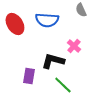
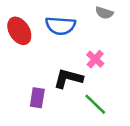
gray semicircle: (81, 10) -> (104, 13), turned -48
green line: (63, 85) -> (95, 104), moved

